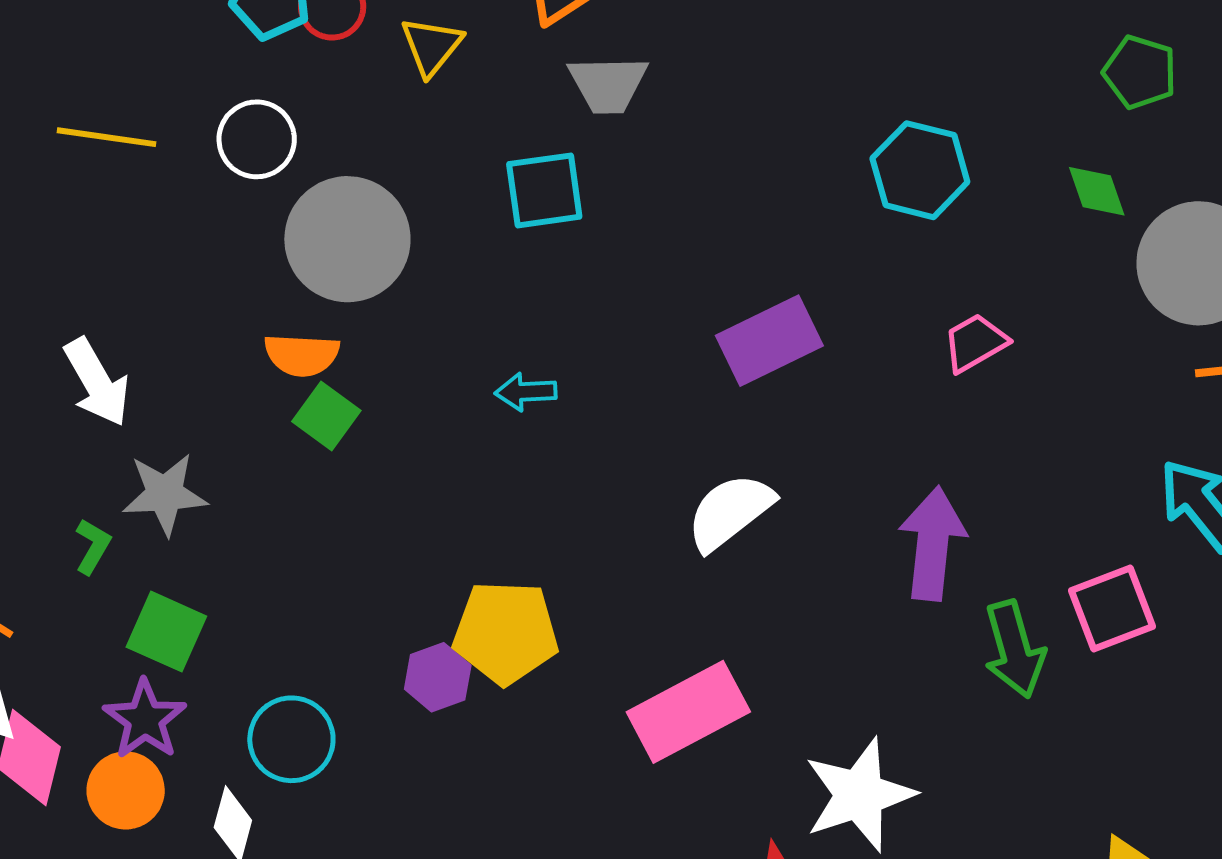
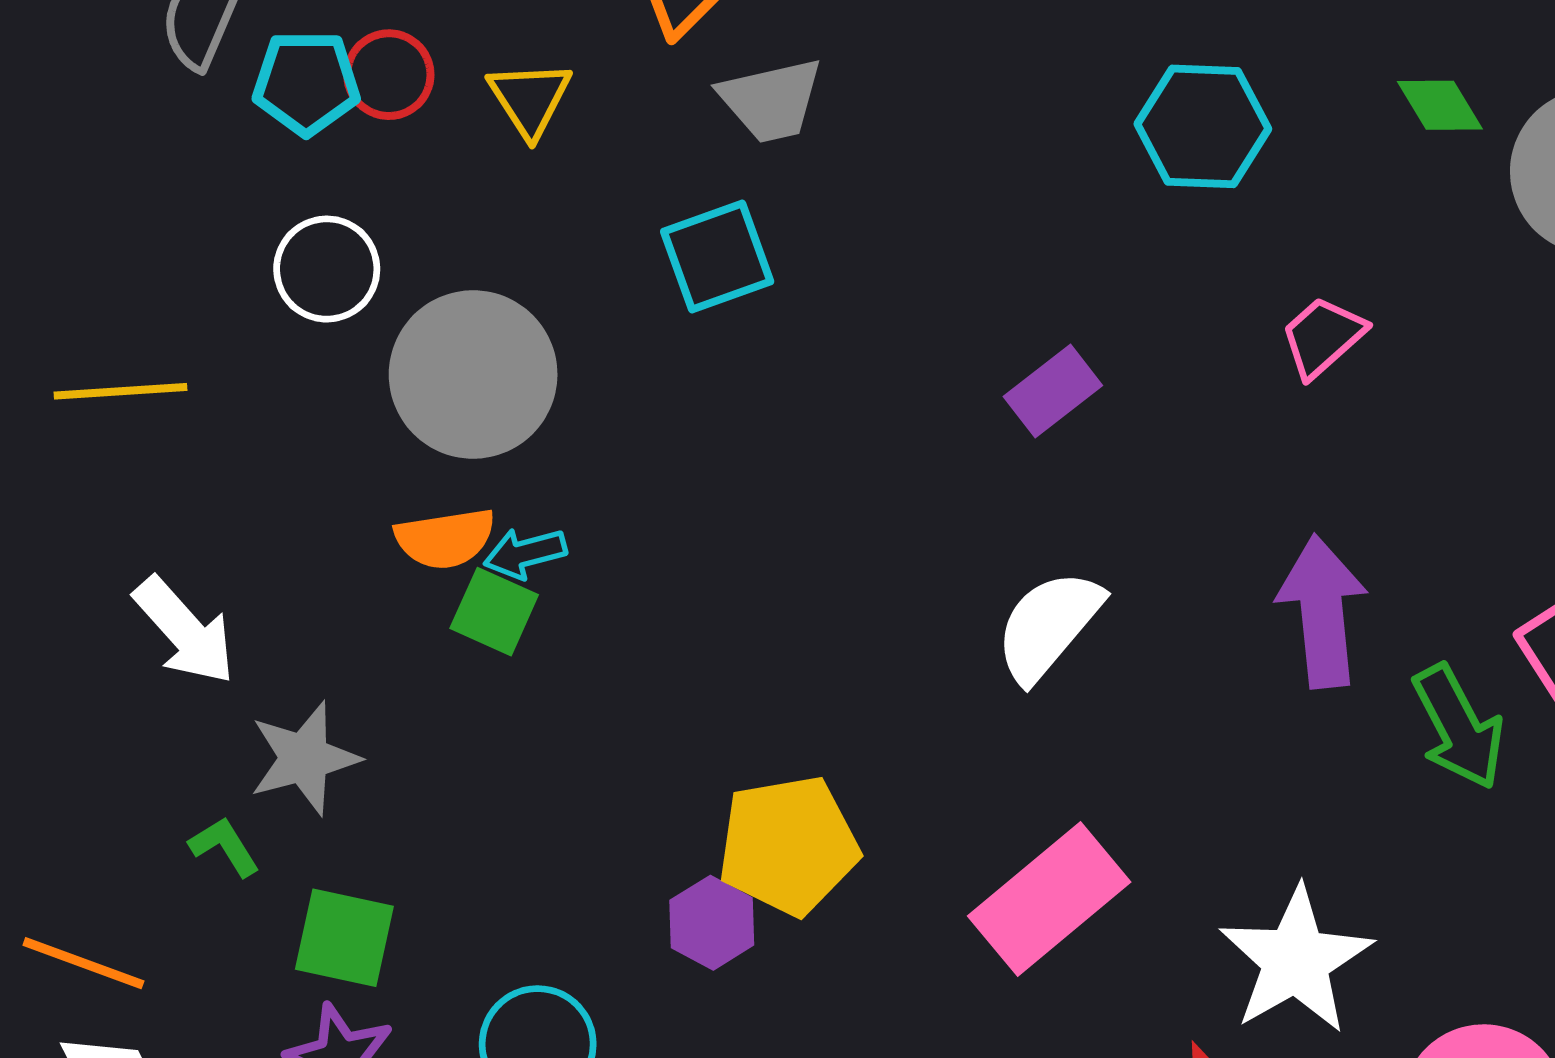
yellow line: (106, 137) -> (121, 391), moved
purple rectangle: (769, 341) -> (1053, 391), size x0.7
cyan arrow: (526, 392) -> (525, 553), moved
green L-shape: (93, 546) -> (224, 847), turned -50

